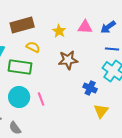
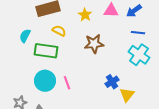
blue cross: (90, 88) -> (112, 82), moved, turned 32

